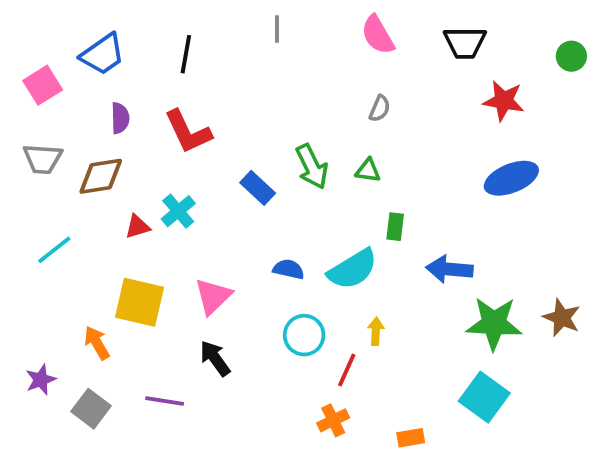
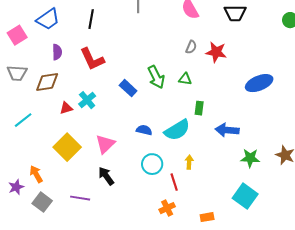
red star: (504, 101) -> (216, 52), moved
yellow square: (139, 302) -> (67, 147), turned 32
green star: (494, 323) -> (250, 158), size x0.7
orange arrow: (97, 343) -> (36, 174), moved
red line: (347, 370) -> (174, 182), turned -42

